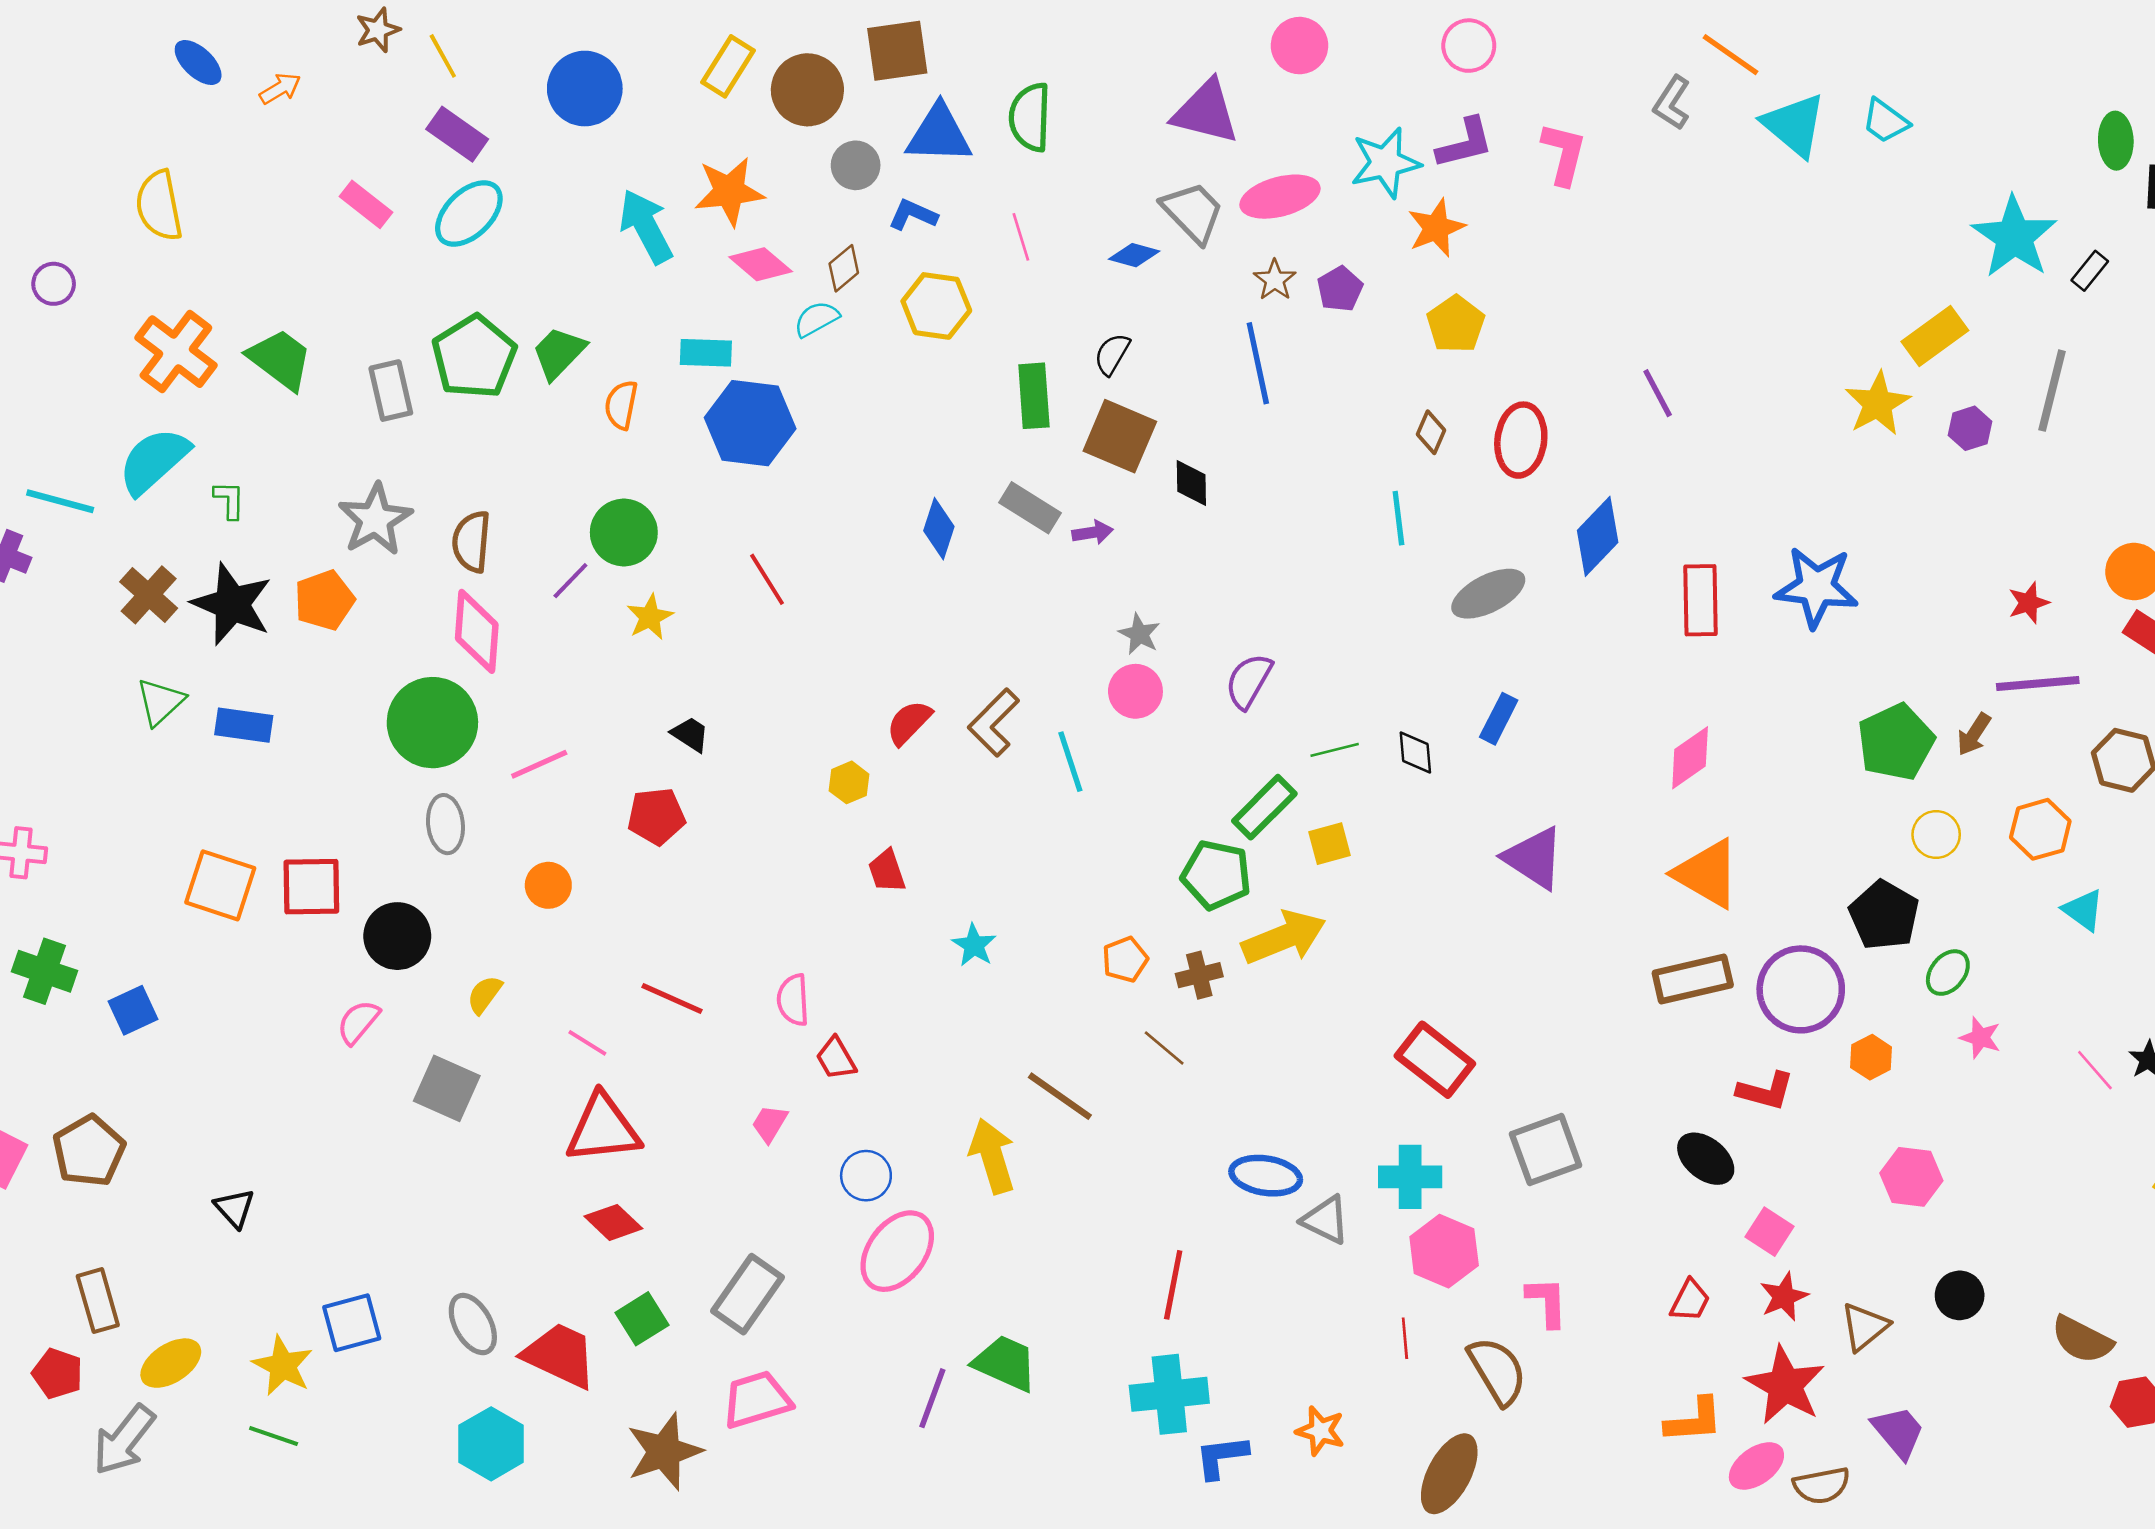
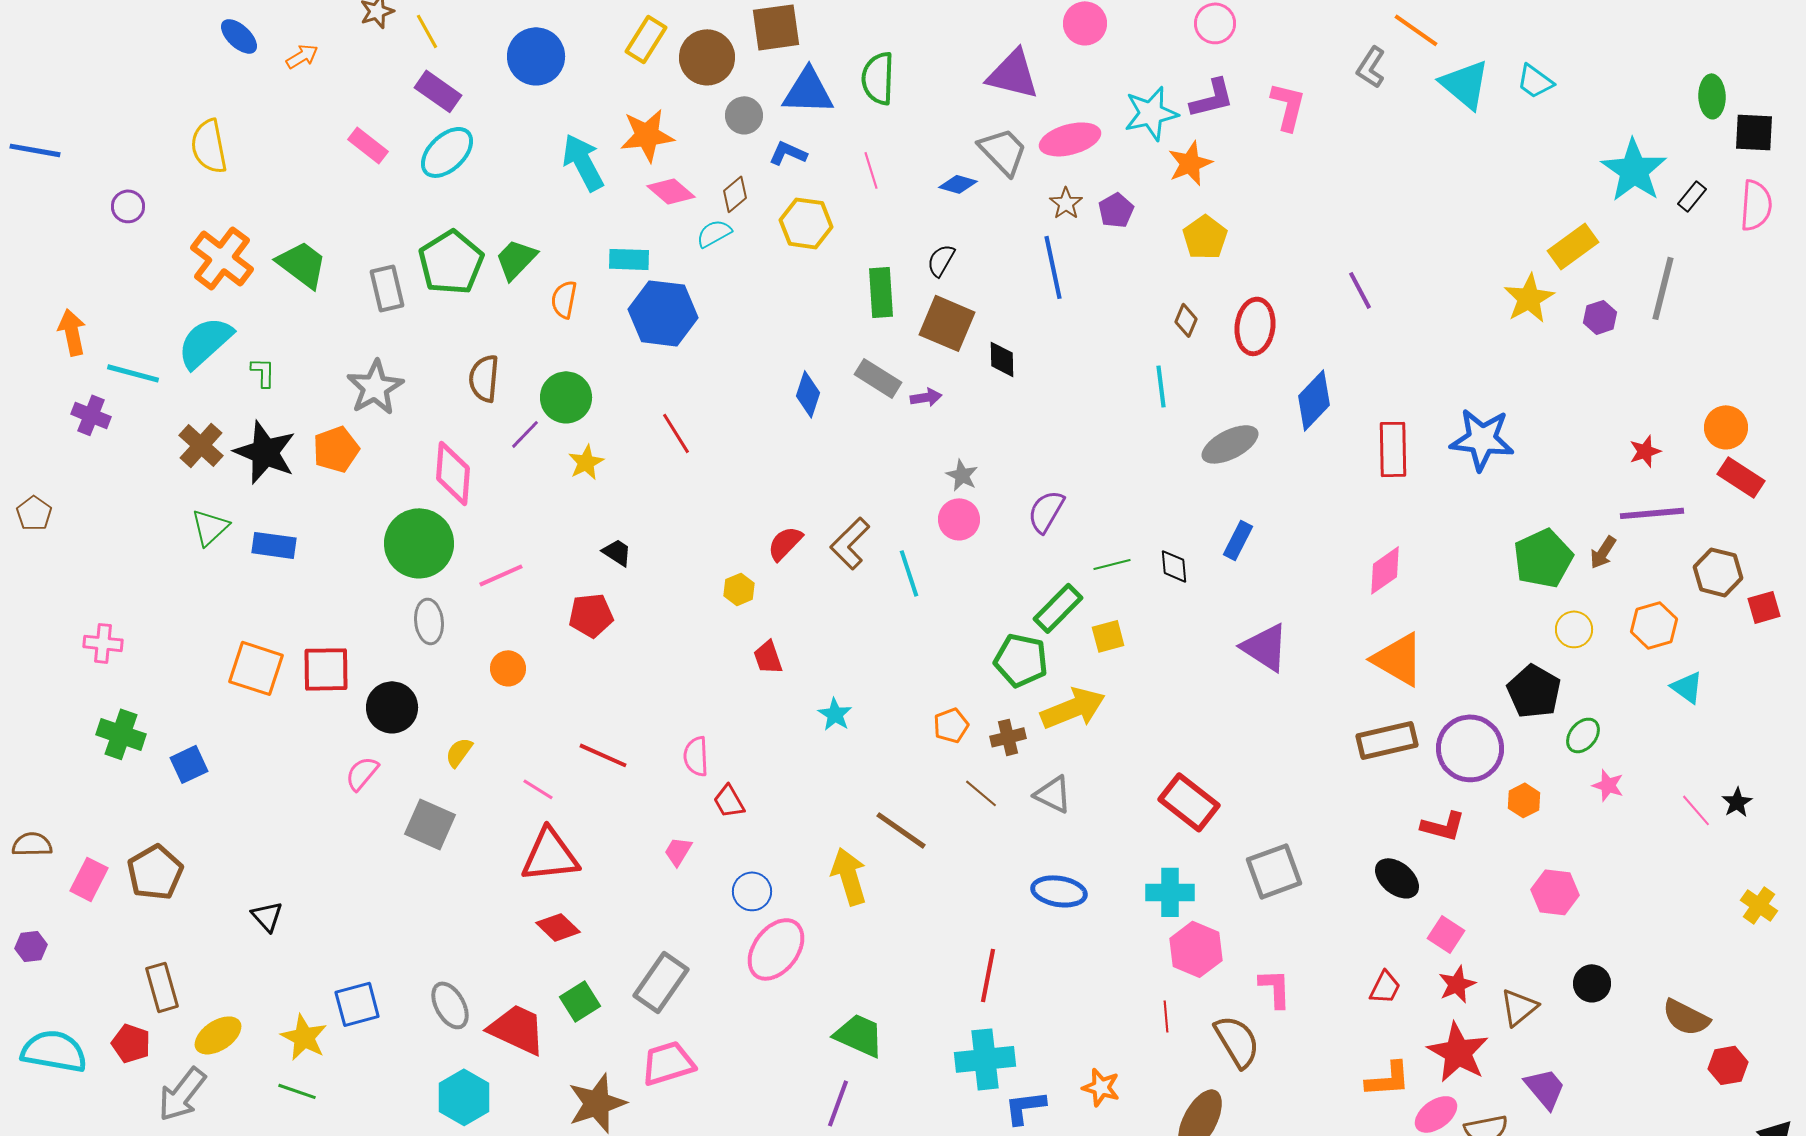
brown semicircle: (472, 542) -> (484, 378), moved
gray triangle: (1326, 1220) -> (1053, 794), moved
purple line: (932, 1398) -> (838, 1103), moved

